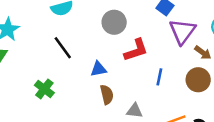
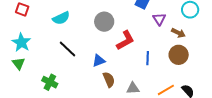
purple triangle: (182, 31) -> (159, 19), size x0.6
green cross: (44, 89) -> (50, 82), moved

